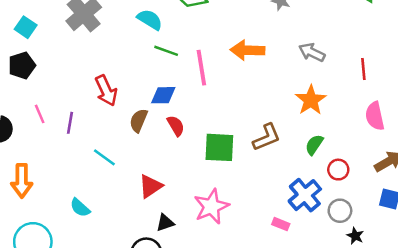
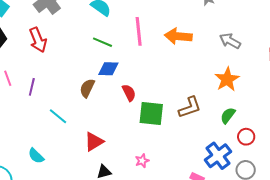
green line: (166, 51) -> (102, 42), moved
pink line: (201, 68) -> (139, 31), moved
red arrow: (106, 91) -> (38, 40), moved
red semicircle: (176, 126) -> (129, 93), moved
pink star: (211, 206) -> (142, 161), size x0.5

